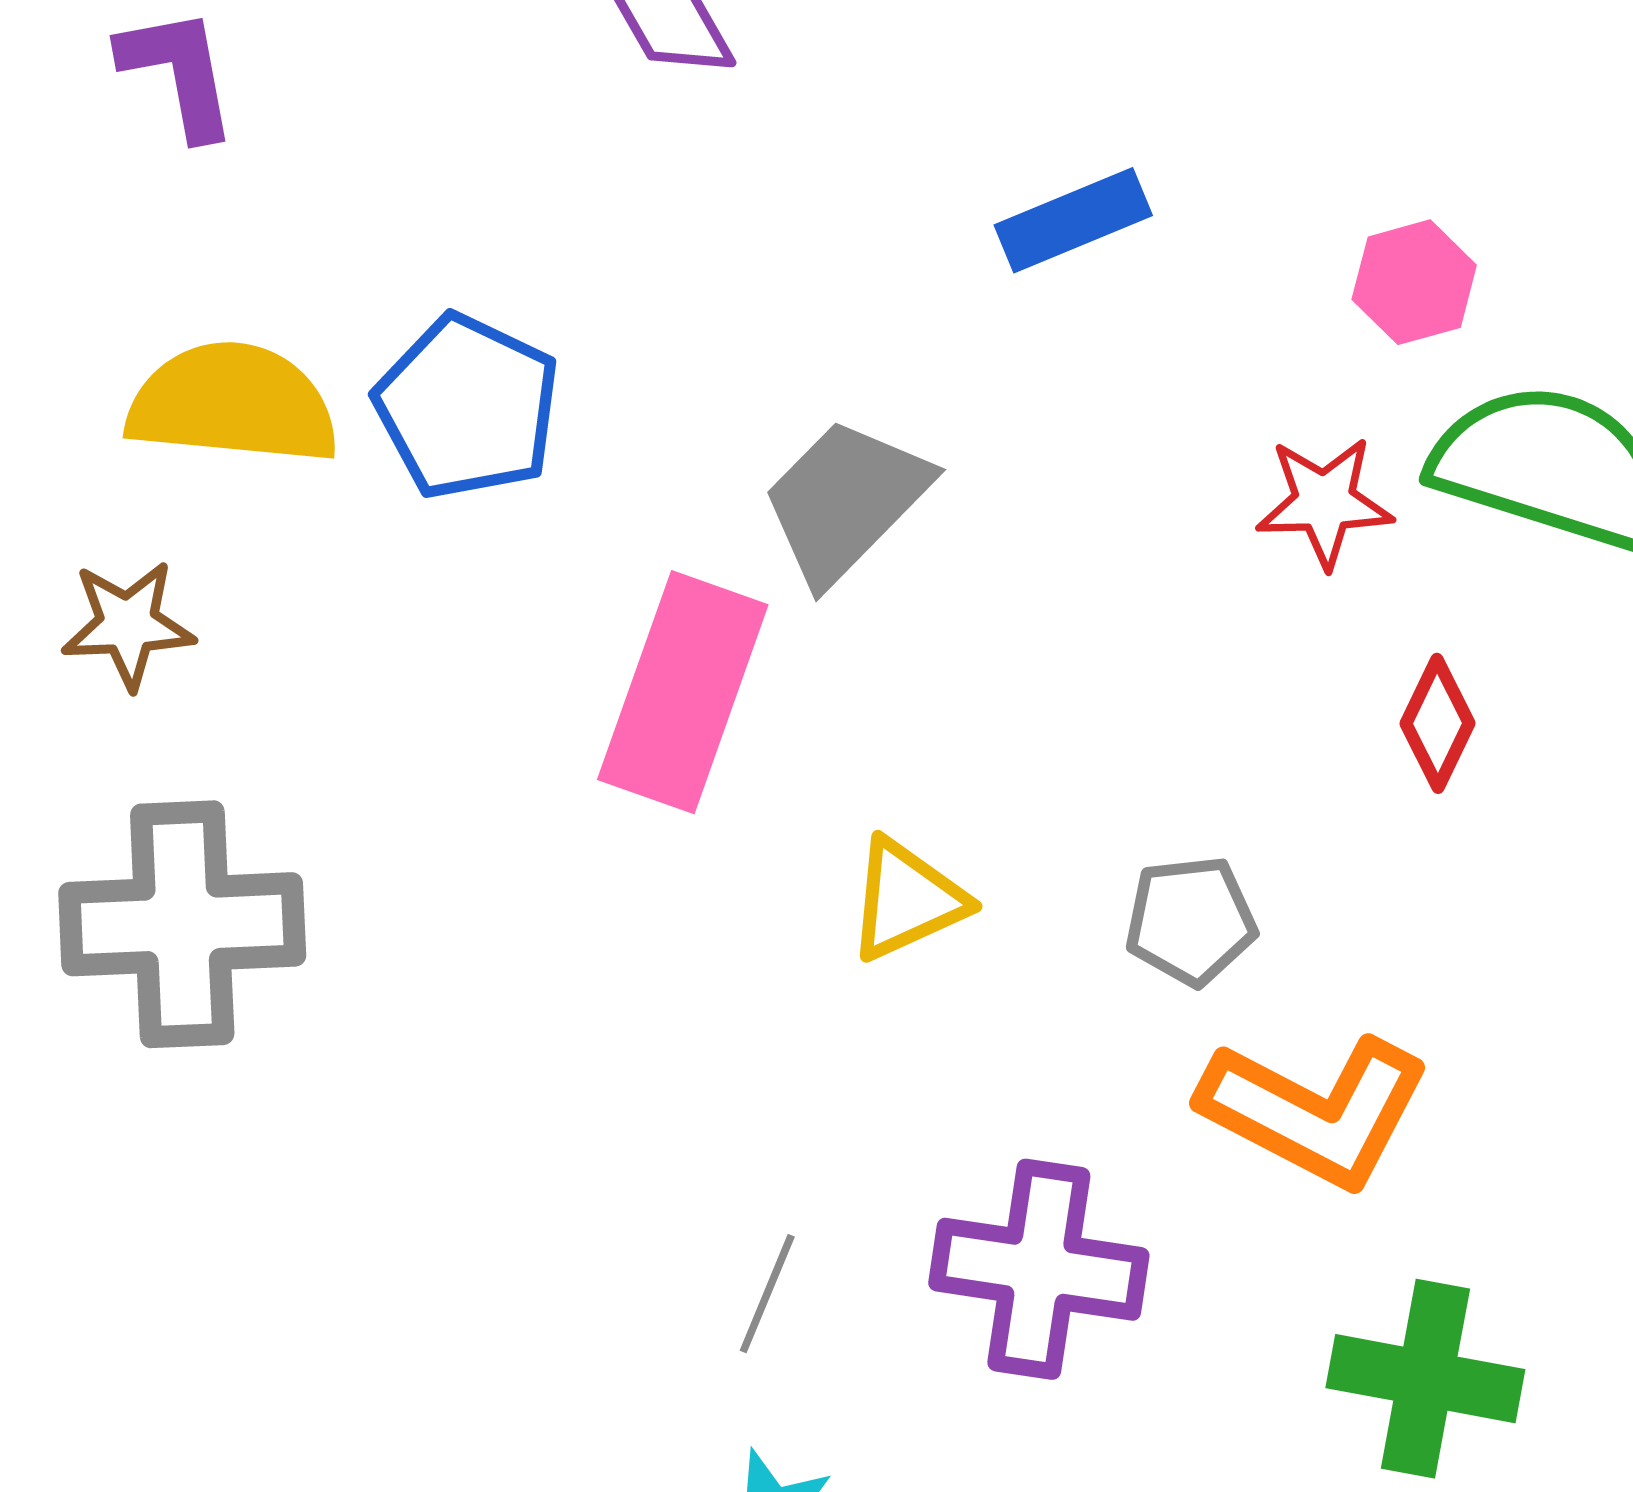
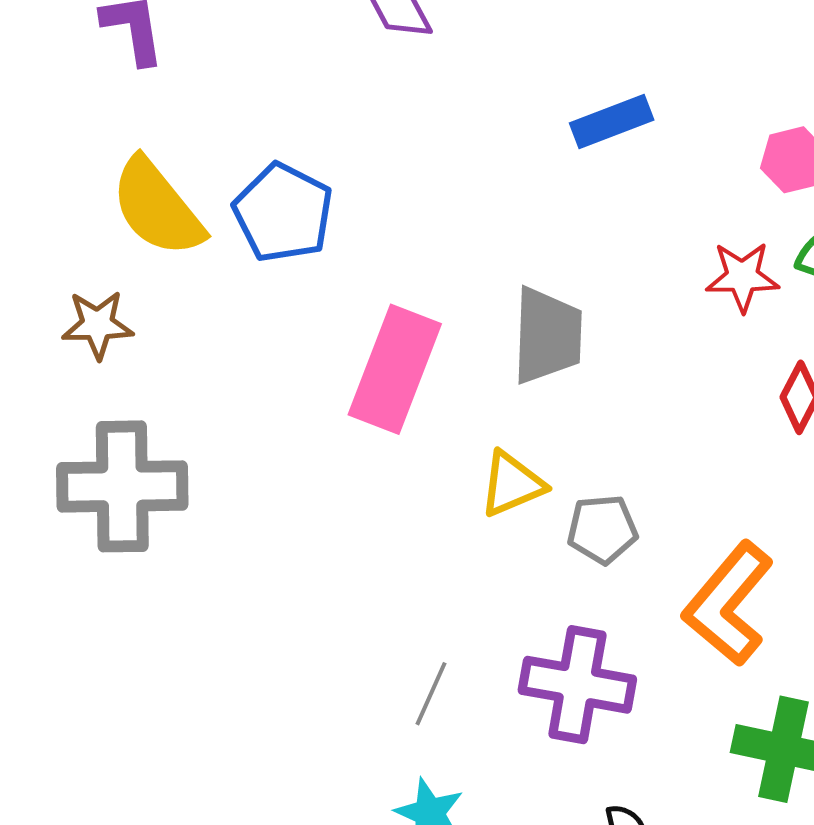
yellow semicircle: (233, 404) -> (157, 207), turned -136
gray trapezoid: (845, 501) -> (547, 336), moved, turned 136
gray pentagon: (1191, 921) -> (602, 529), moved
orange L-shape: (1315, 1111) -> (728, 604), turned 101

